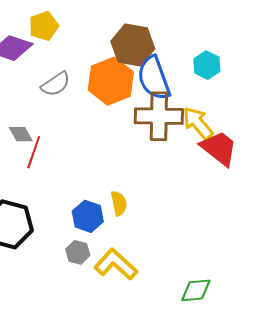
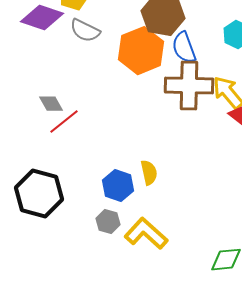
blue semicircle: (154, 78) -> (184, 48), size x0.7
gray semicircle: (56, 84) -> (85, 31), moved, turned 60
red line: (34, 152) -> (64, 122), turned 32

